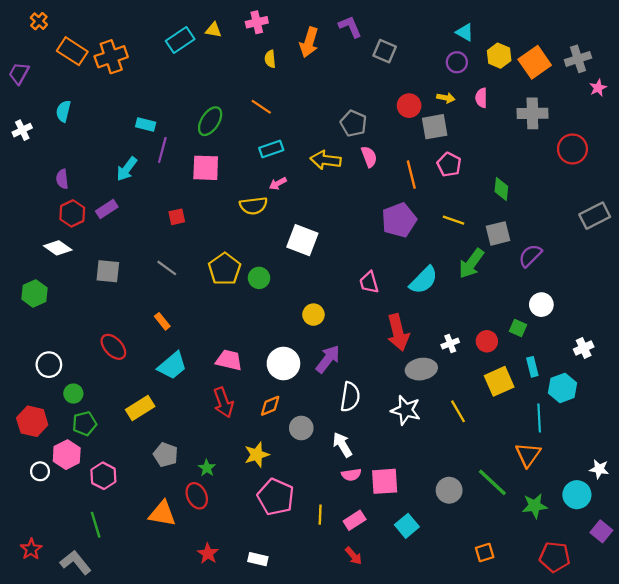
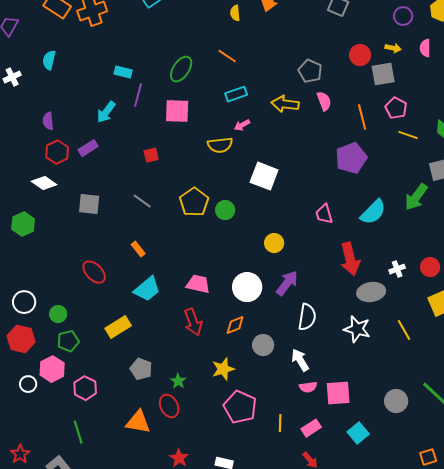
yellow line: (454, 220) -> (408, 135), moved
white circle: (49, 365) -> (24, 302), moved

